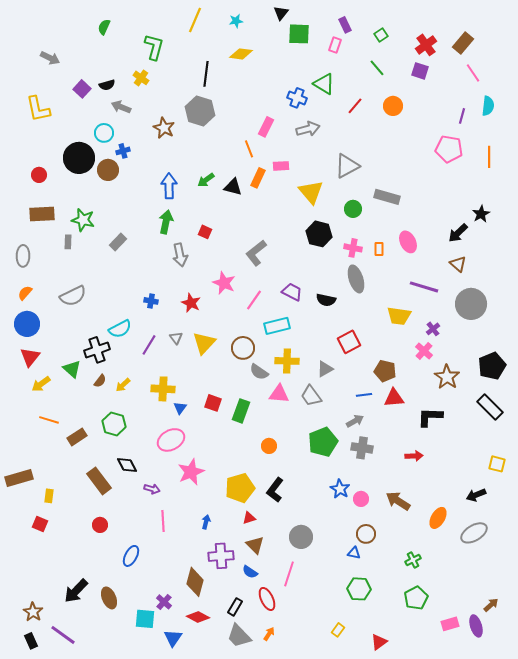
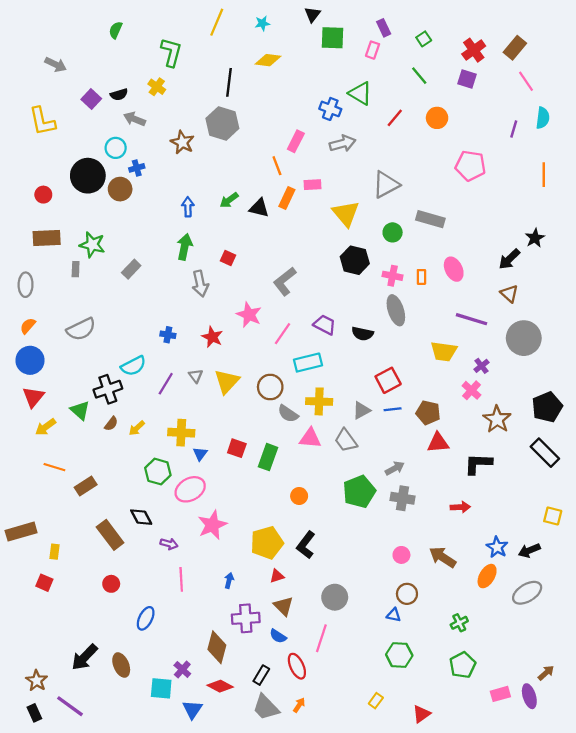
pink pentagon: (449, 149) -> (470, 166), moved
blue arrow: (169, 186) -> (188, 207), size x0.7
blue line: (364, 395) -> (393, 409), moved
green hexagon: (114, 424) -> (158, 472), moved
blue star: (340, 489) -> (497, 547), moved

